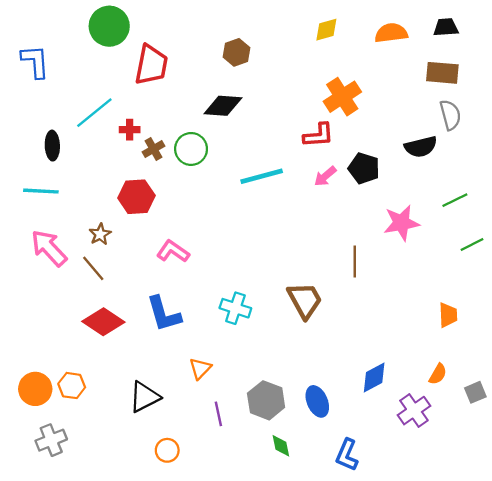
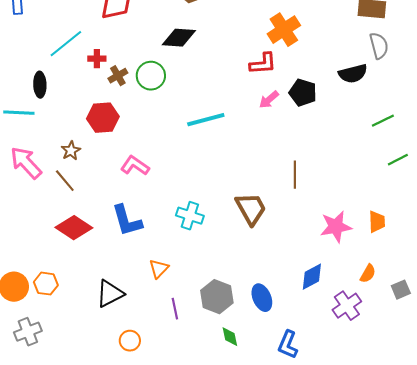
black ellipse: (52, 146) -> (40, 85), moved
cyan line: (262, 176) -> (206, 120), moved
pink star: (401, 223) -> (336, 227), moved

